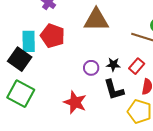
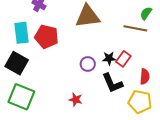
cyan rectangle: (29, 41) -> (21, 33), moved
red rectangle: (137, 66) -> (123, 59), moved
red star: (75, 102) -> (76, 100), size x0.6

